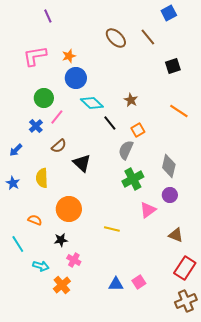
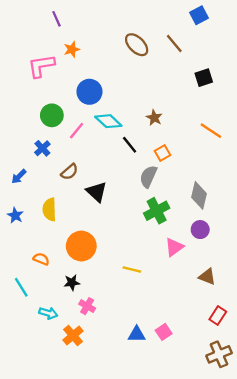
orange star: (69, 56) -> (72, 49), moved
pink line: (57, 117) -> (77, 131), moved
red rectangle: (185, 268) -> (218, 315), size x0.7

